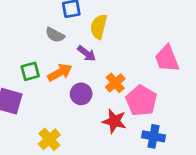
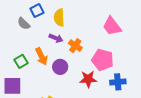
gray semicircle: (55, 35) -> (24, 24), moved, turned 32
orange arrow: (60, 73) -> (41, 56), turned 108
orange cross: (115, 83) -> (75, 46), moved

